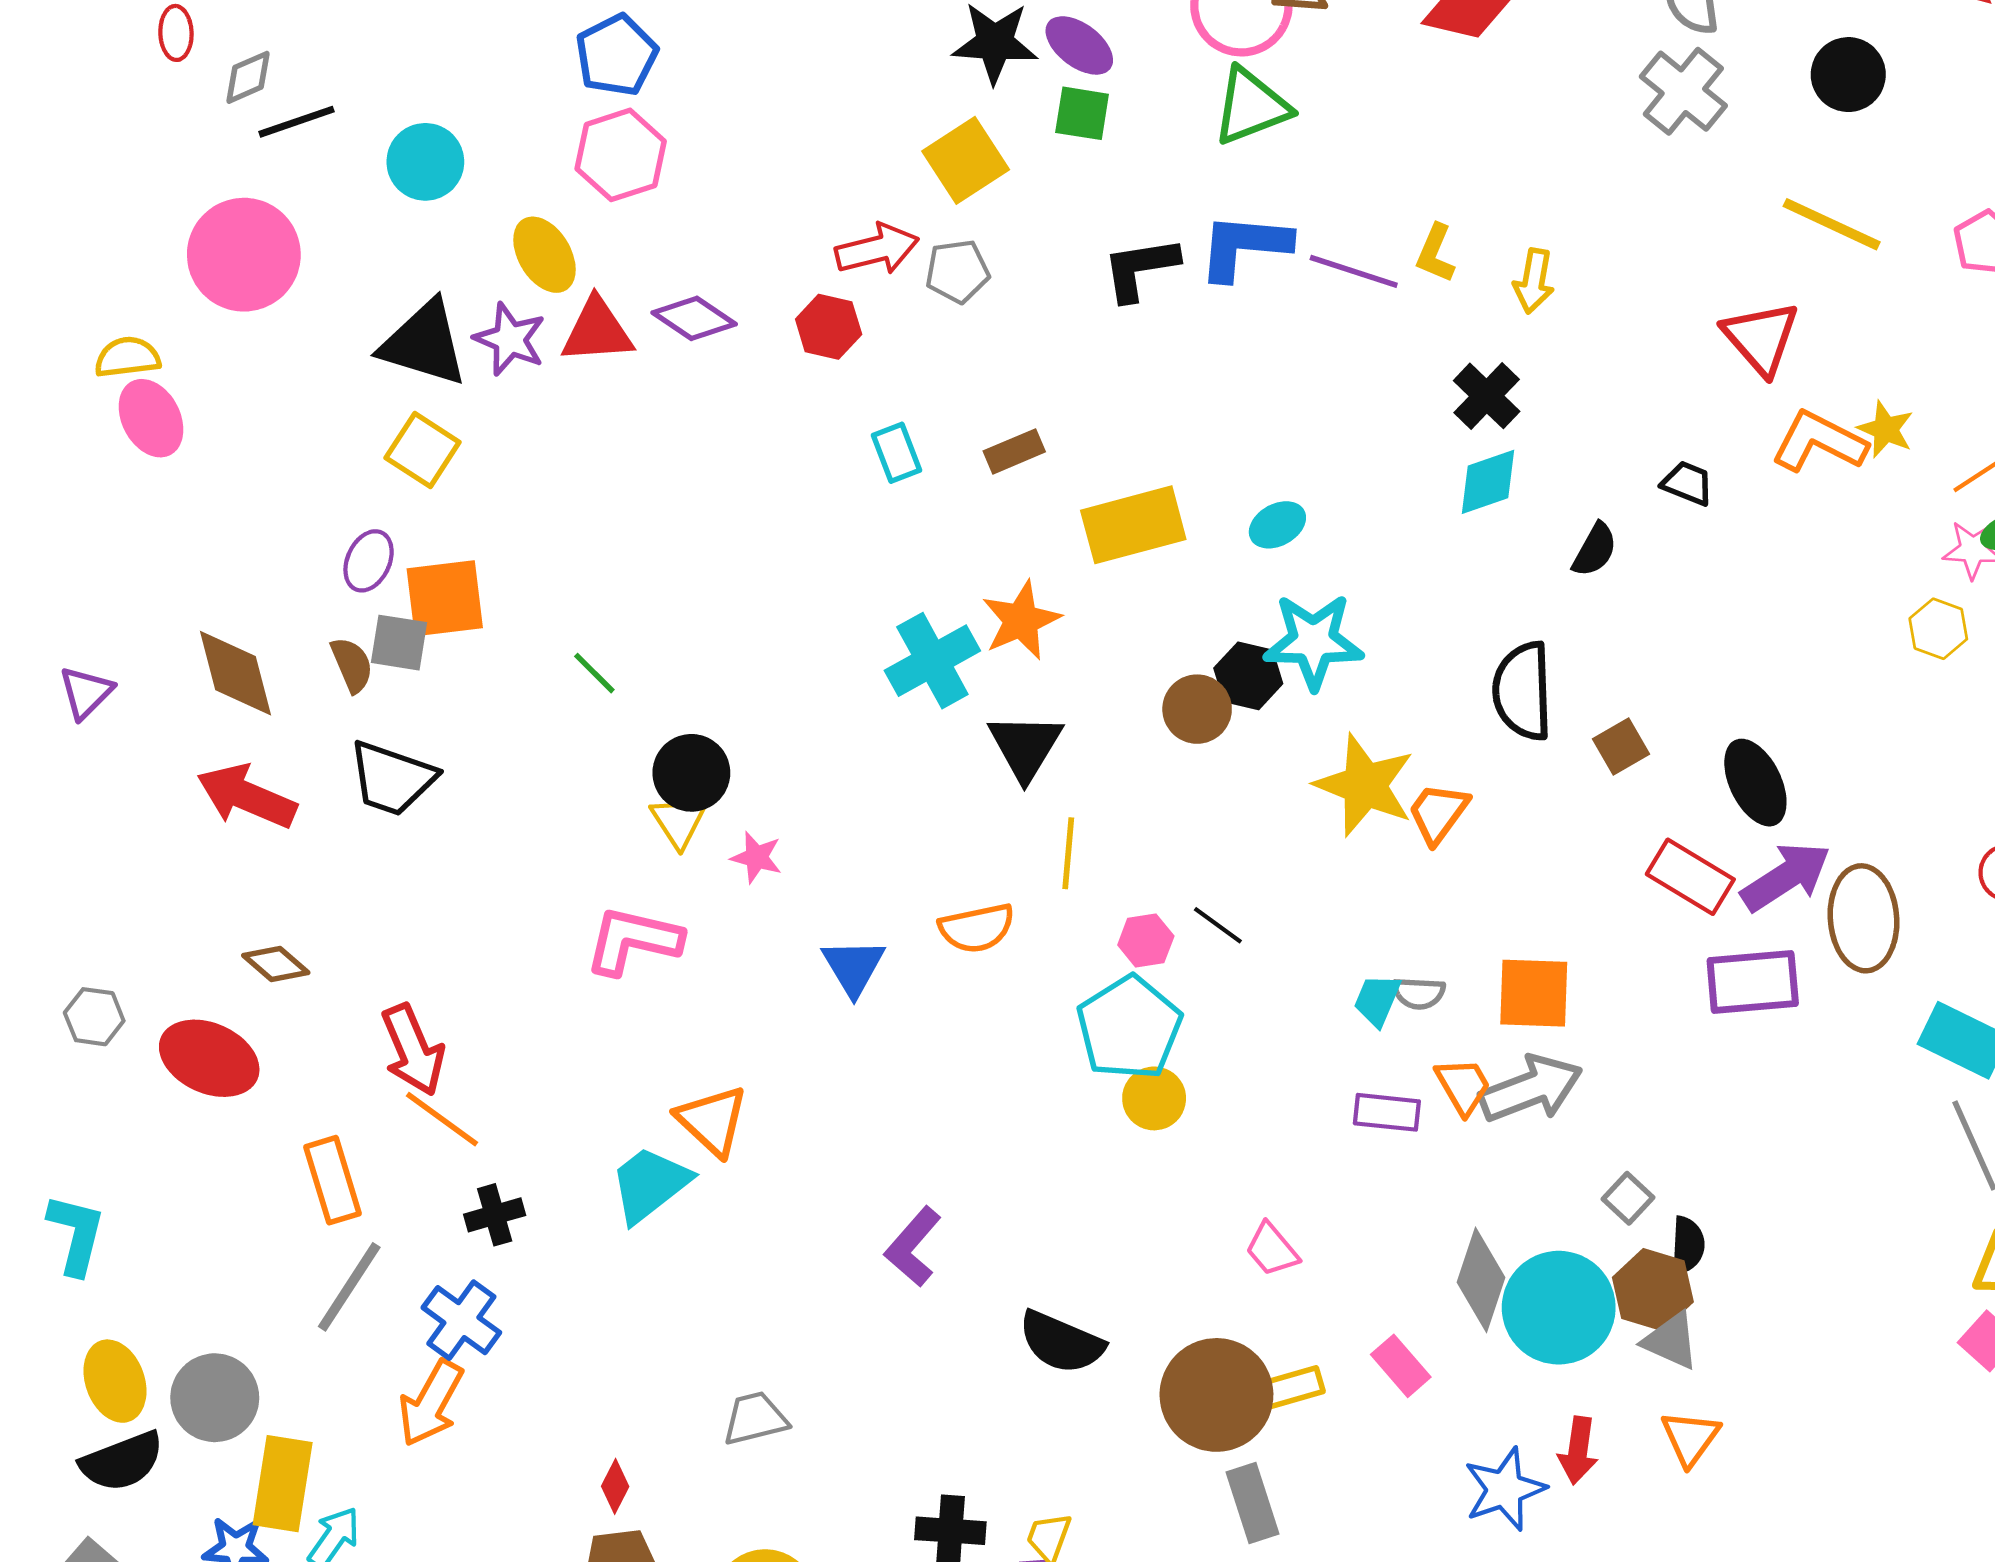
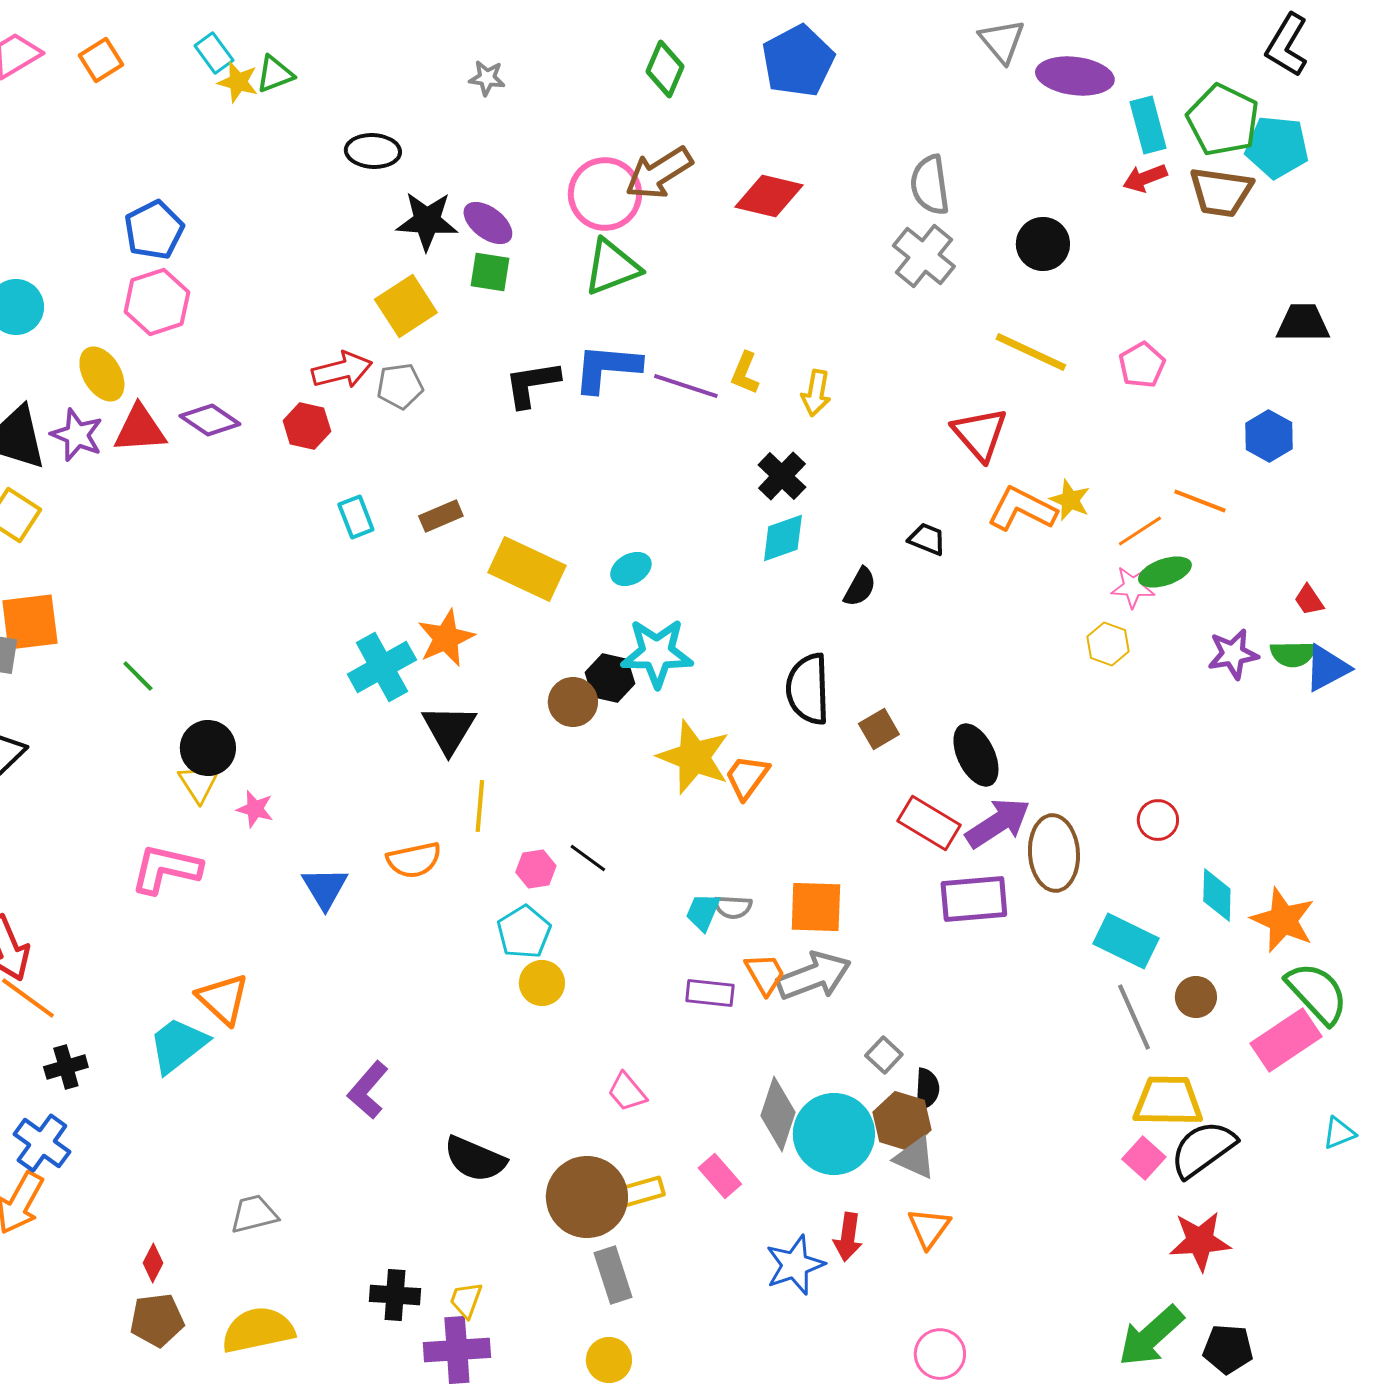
yellow rectangle: (1133, 525) -> (527, 569), turned 40
cyan pentagon: (1129, 1028) -> (524, 932), size x0.7

